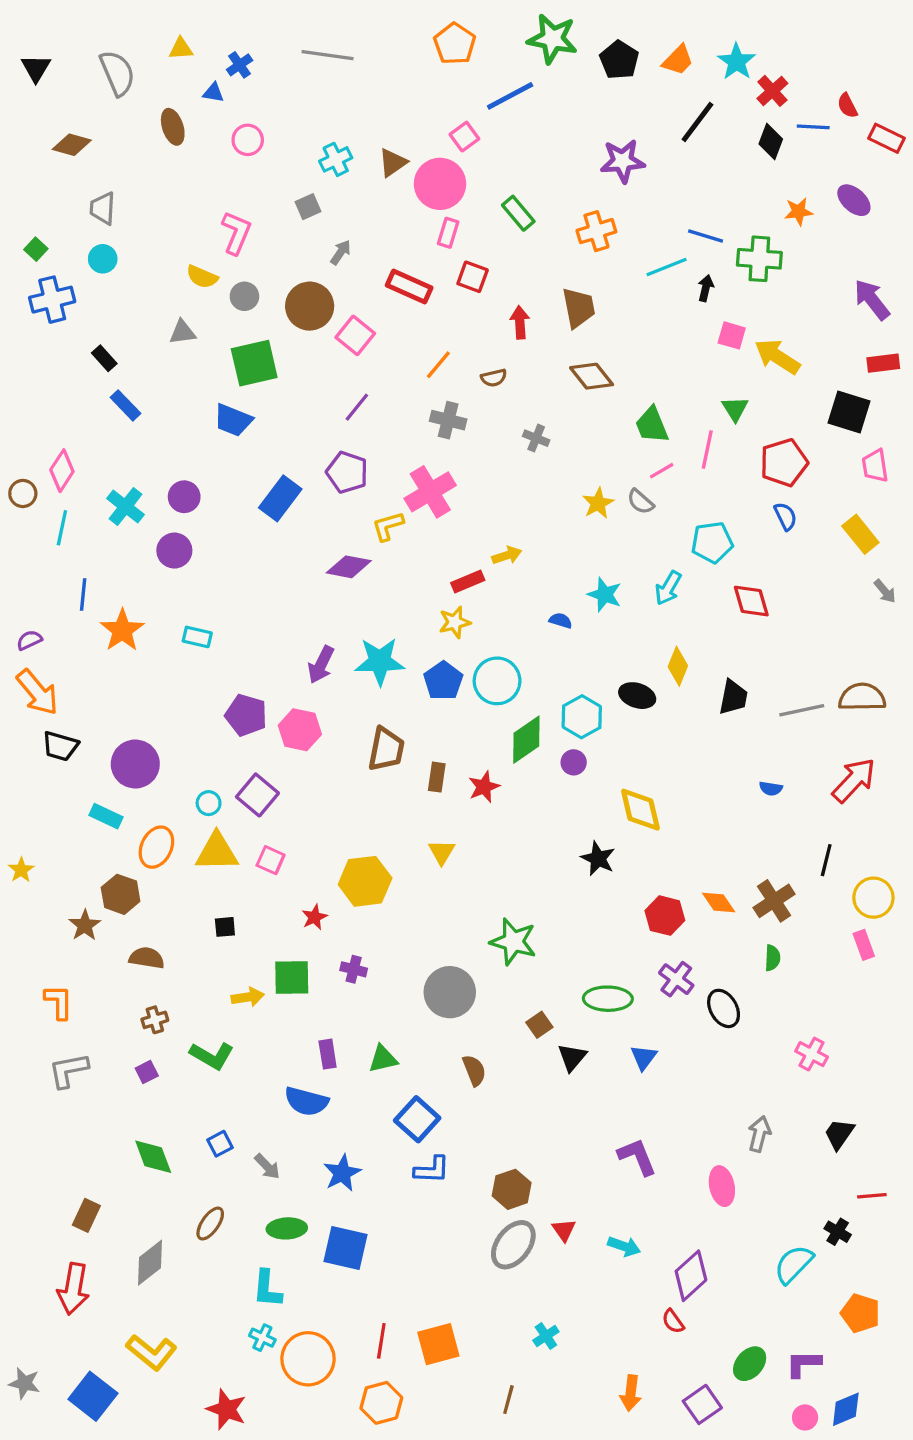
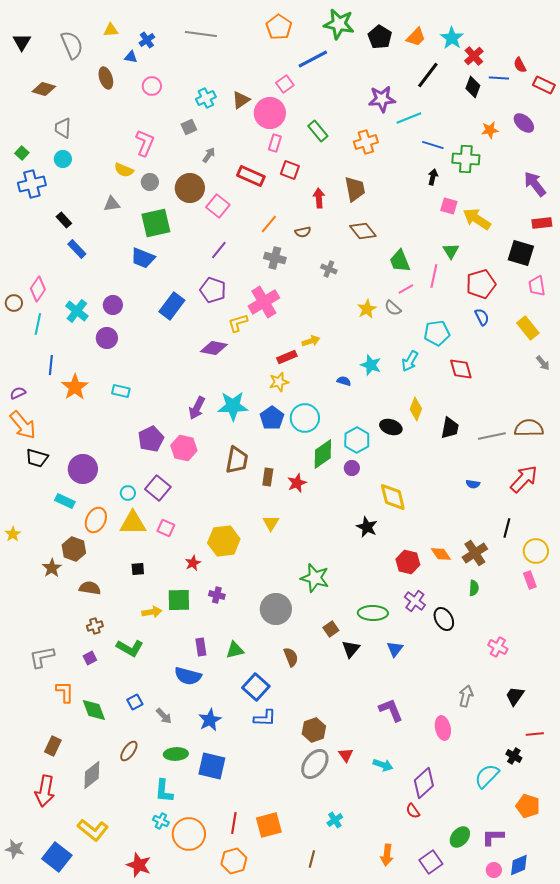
cyan line: (667, 267) -> (409, 118), moved
purple pentagon: (246, 715) -> (151, 439), turned 30
orange L-shape: (59, 1002) -> (65, 692), moved

